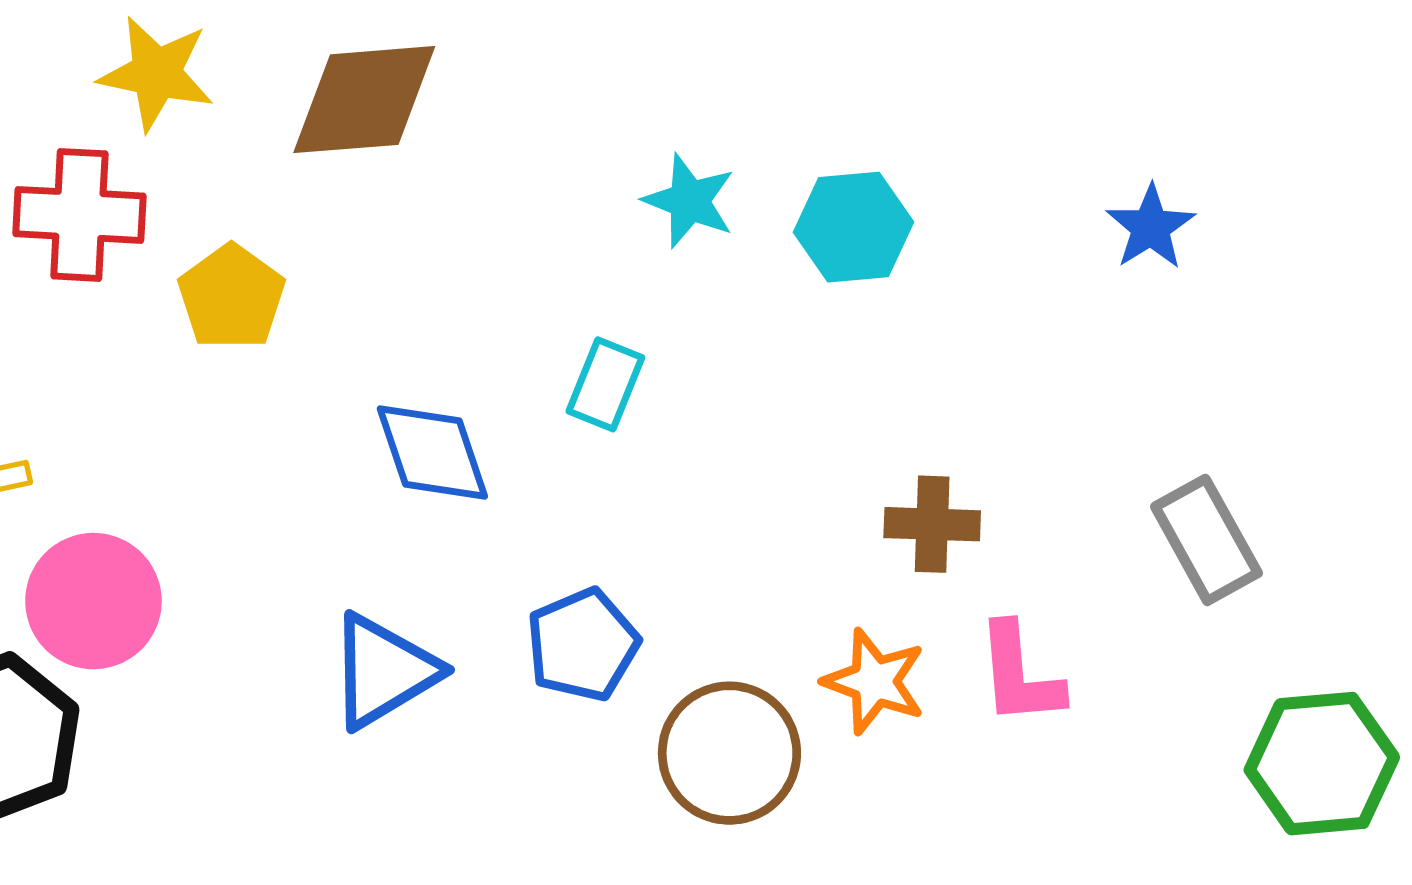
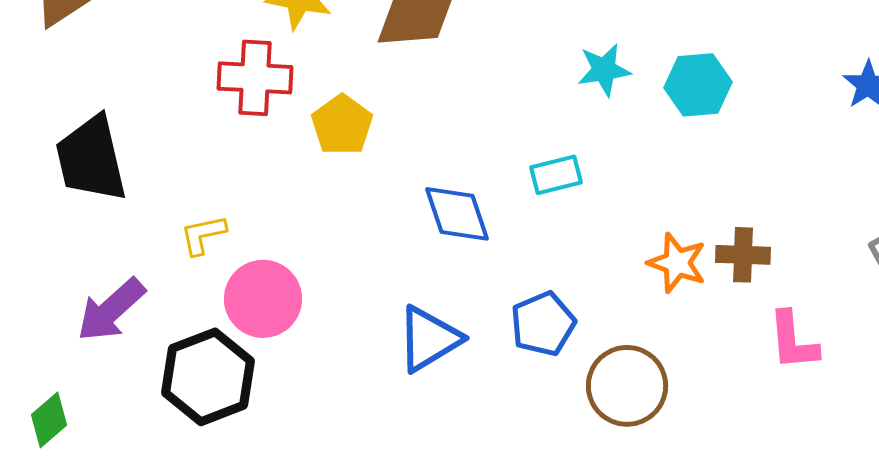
cyan star: (689, 201) -> (604, 70), turned -30
cyan rectangle: (605, 384) -> (556, 175), turned 54
orange star: (874, 681) -> (677, 263), moved

